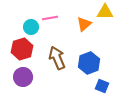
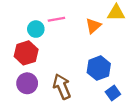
brown arrow: (57, 58) -> (62, 87), moved
blue square: (102, 86) -> (113, 93), turned 32

